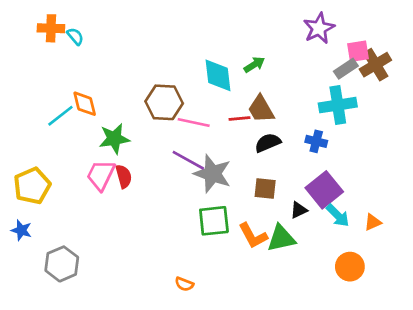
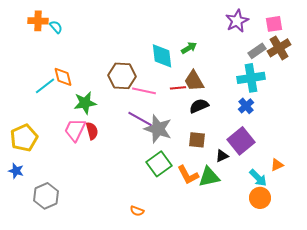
pink square: (358, 51) -> (274, 24), moved
blue cross: (316, 141) -> (246, 106), moved, turned 35
cyan arrow: (338, 215) -> (258, 178), moved
green square: (214, 221) -> (159, 164), turned -30

